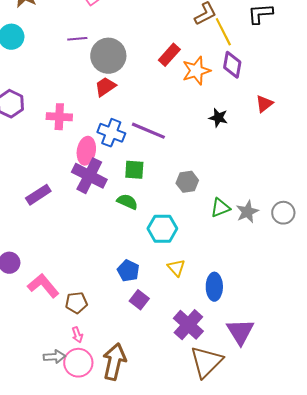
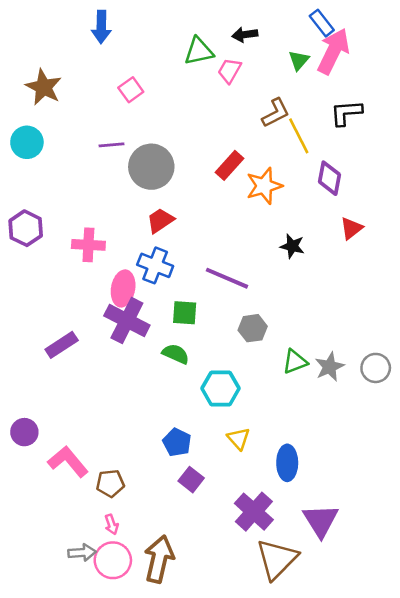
purple diamond: (232, 65) -> (330, 178), moved
red trapezoid: (105, 87) -> (160, 221), moved
purple line: (148, 131) -> (227, 278), moved

